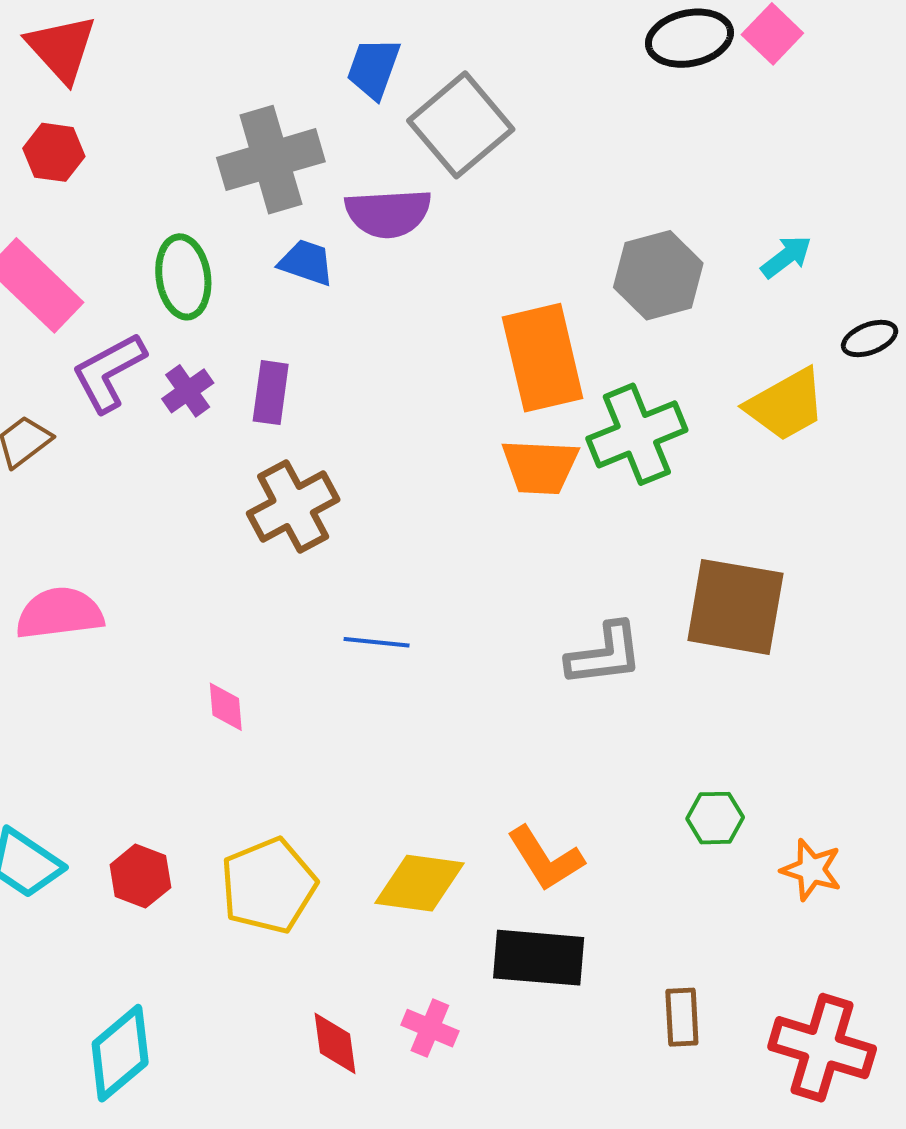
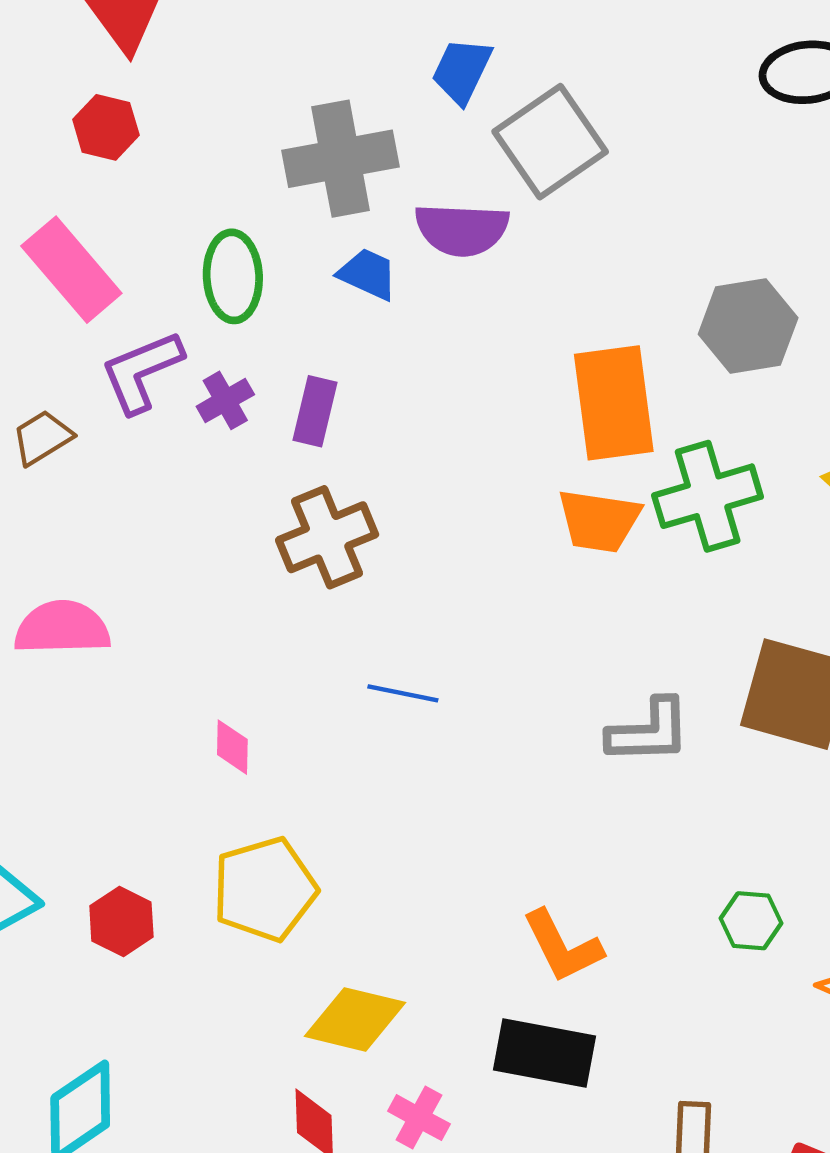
yellow diamond: (419, 883) -> (355, 1019), moved
yellow pentagon: (268, 886) -> (265, 889), moved

